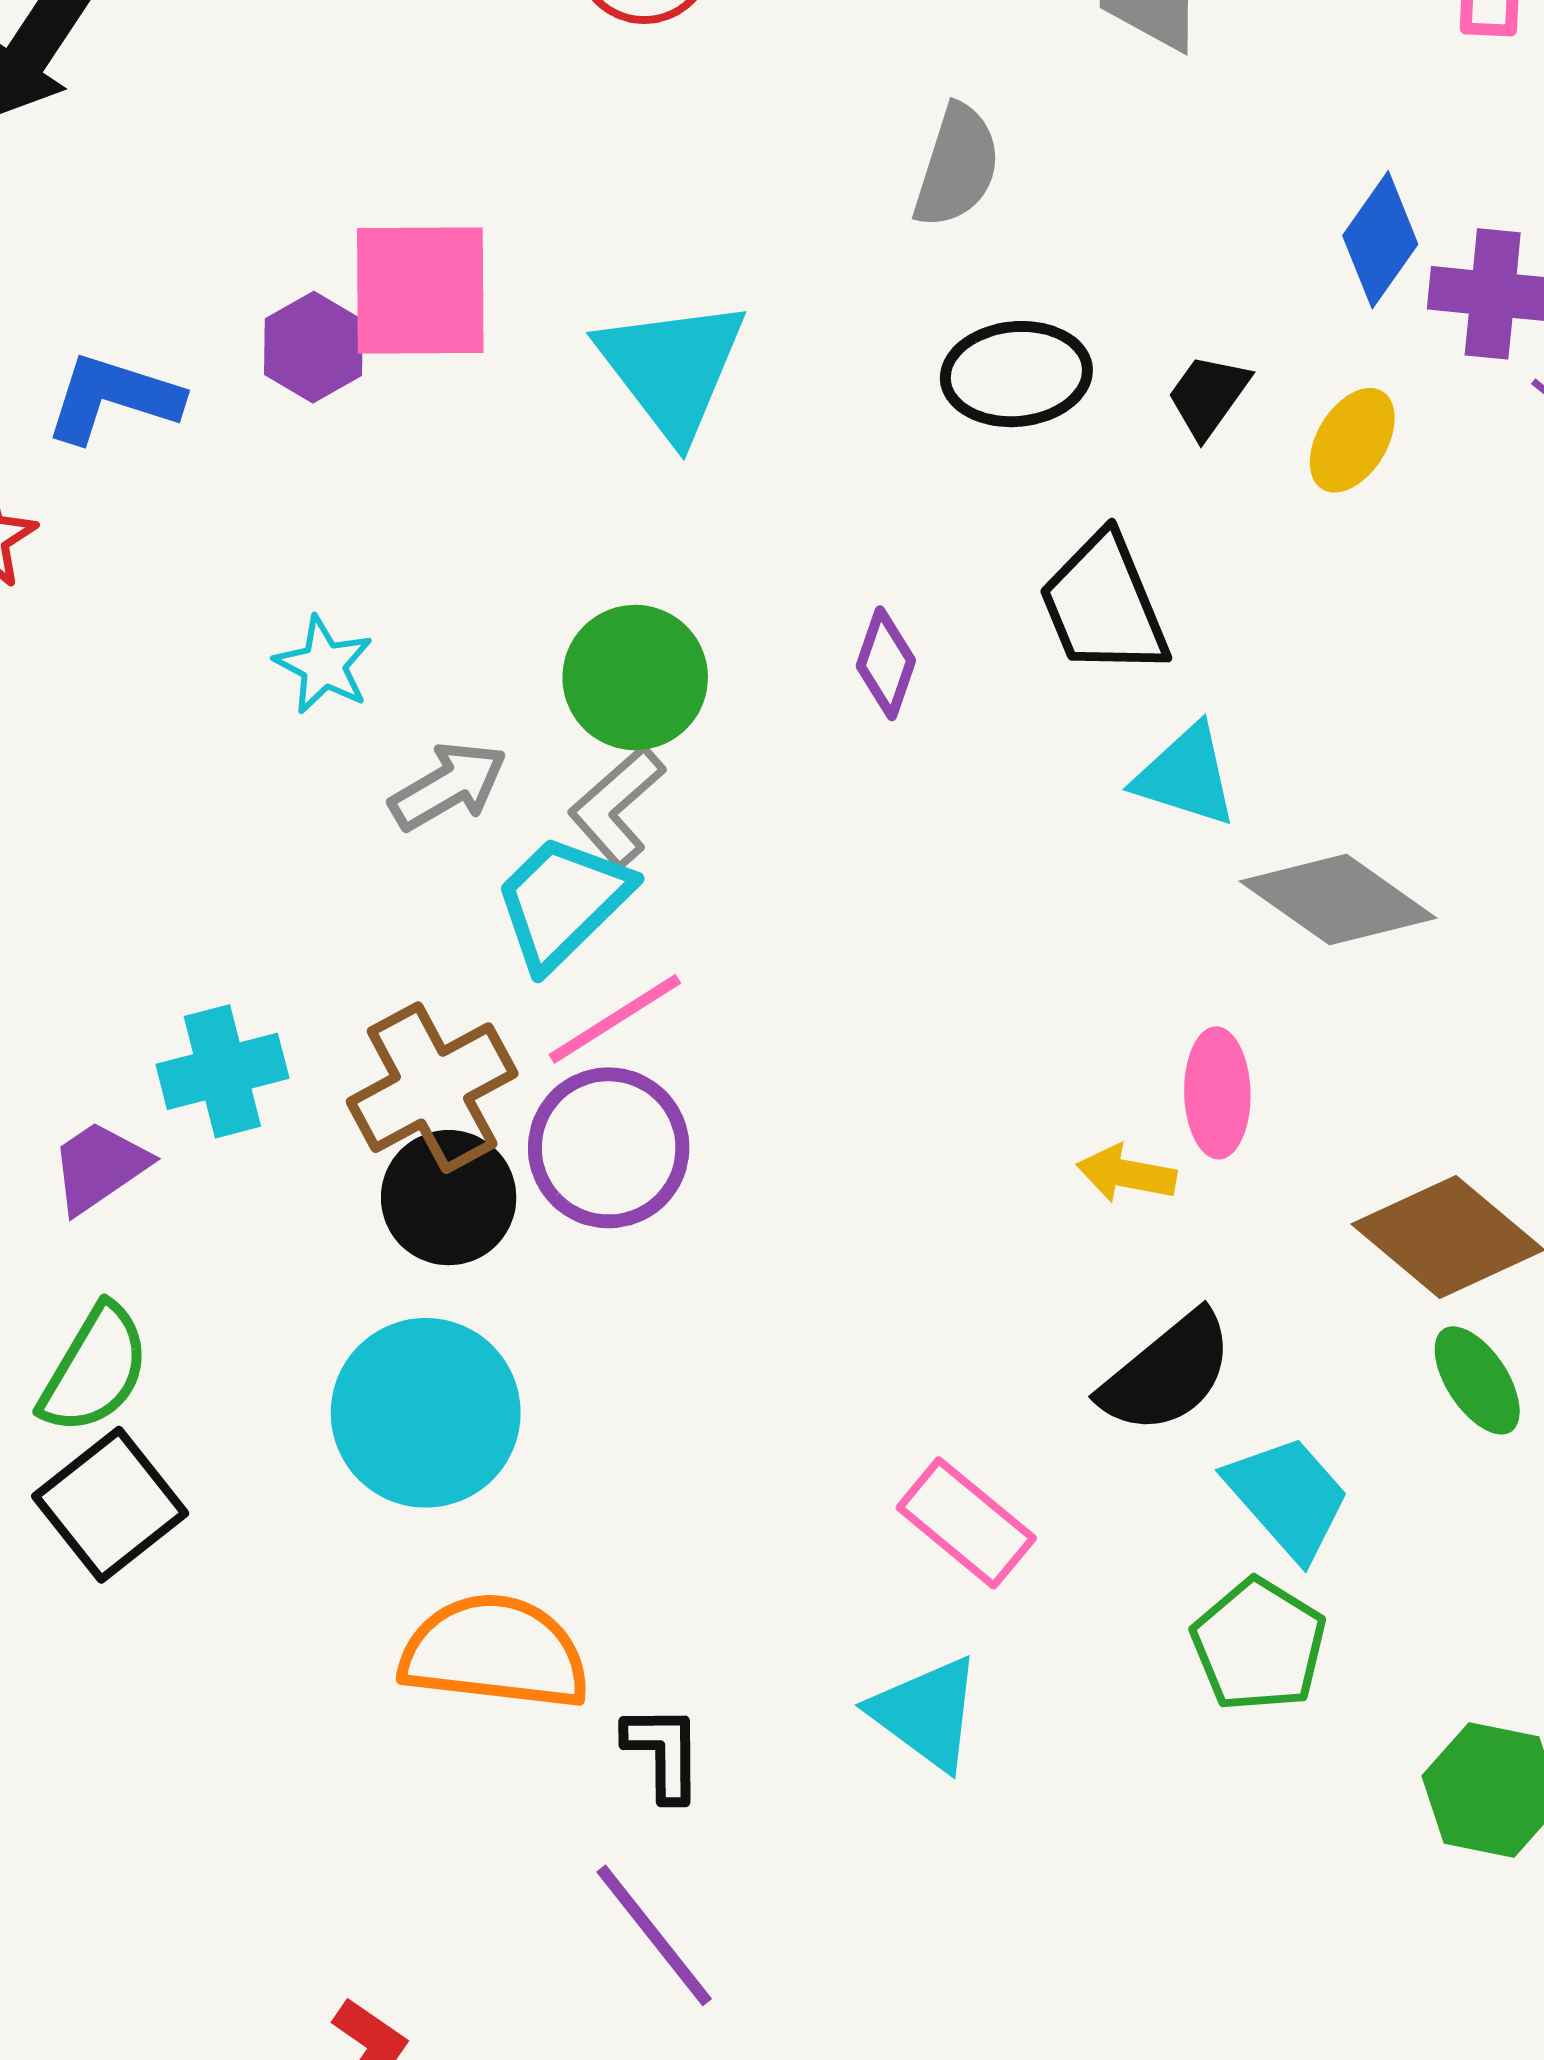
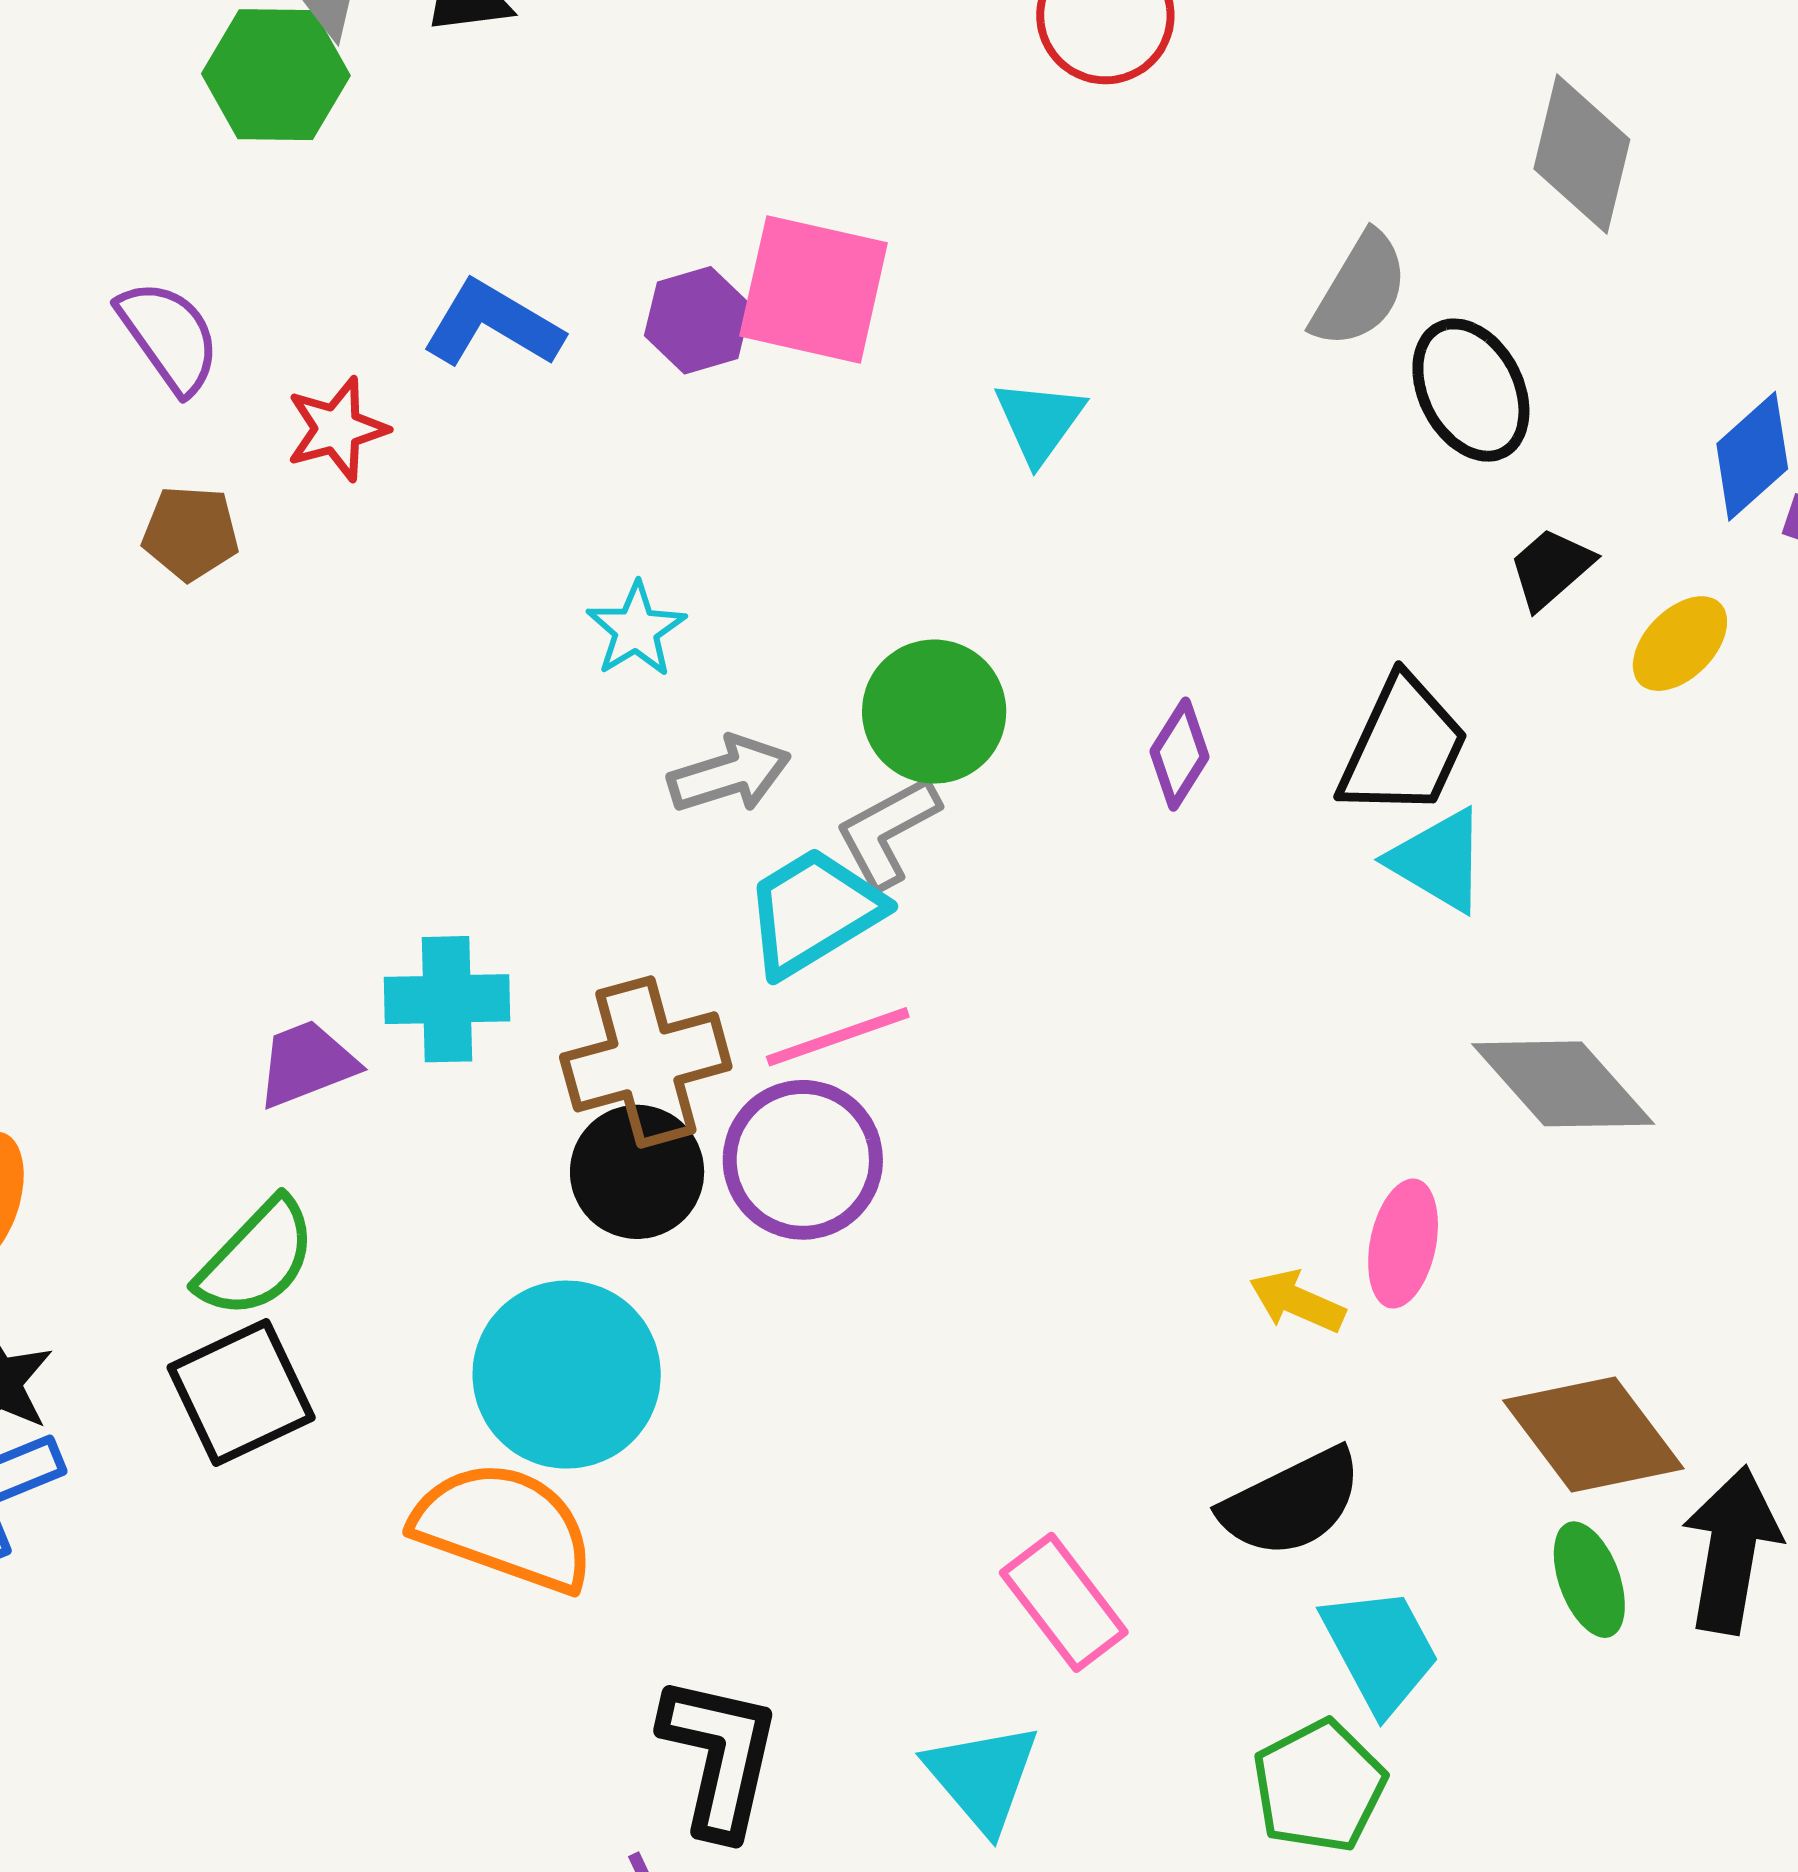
cyan triangle: (672, 368) -> (1039, 421), size x0.6
black ellipse: (1016, 374) -> (1471, 390), moved, turned 55
black trapezoid: (1104, 605) -> (1403, 747), turned -146
cyan triangle: (1186, 776) -> (1438, 861), moved
orange semicircle: (495, 1652) -> (504, 1527), moved
black L-shape: (663, 1753) -> (720, 1756), size x1.6

